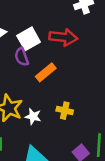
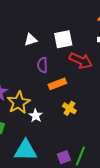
white square: (29, 39) -> (63, 39), moved
yellow cross: (65, 111) -> (69, 108), moved

